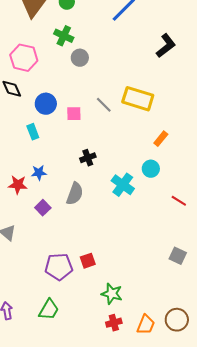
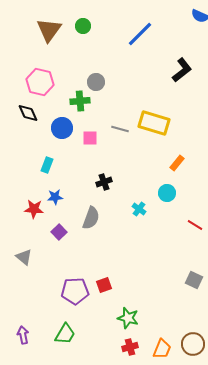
green cross: (64, 36) -> (80, 101), moved, turned -30
gray line: (104, 105) -> (120, 129), turned -30
cyan rectangle: (33, 132) -> (47, 165), moved, turned 42
cyan cross: (123, 185) -> (139, 209), size x0.6

